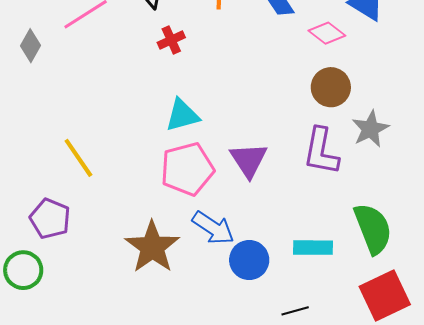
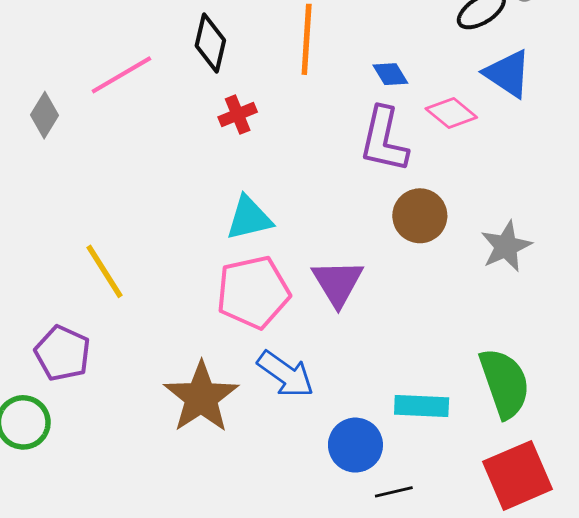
brown circle: (331, 87) -> (420, 216), moved
purple L-shape: (321, 151) -> (384, 140), moved
blue circle: (249, 260) -> (355, 445), moved

